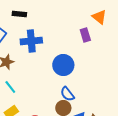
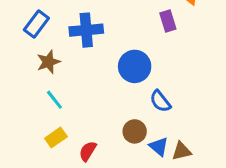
blue semicircle: (67, 94) -> (160, 101), moved

